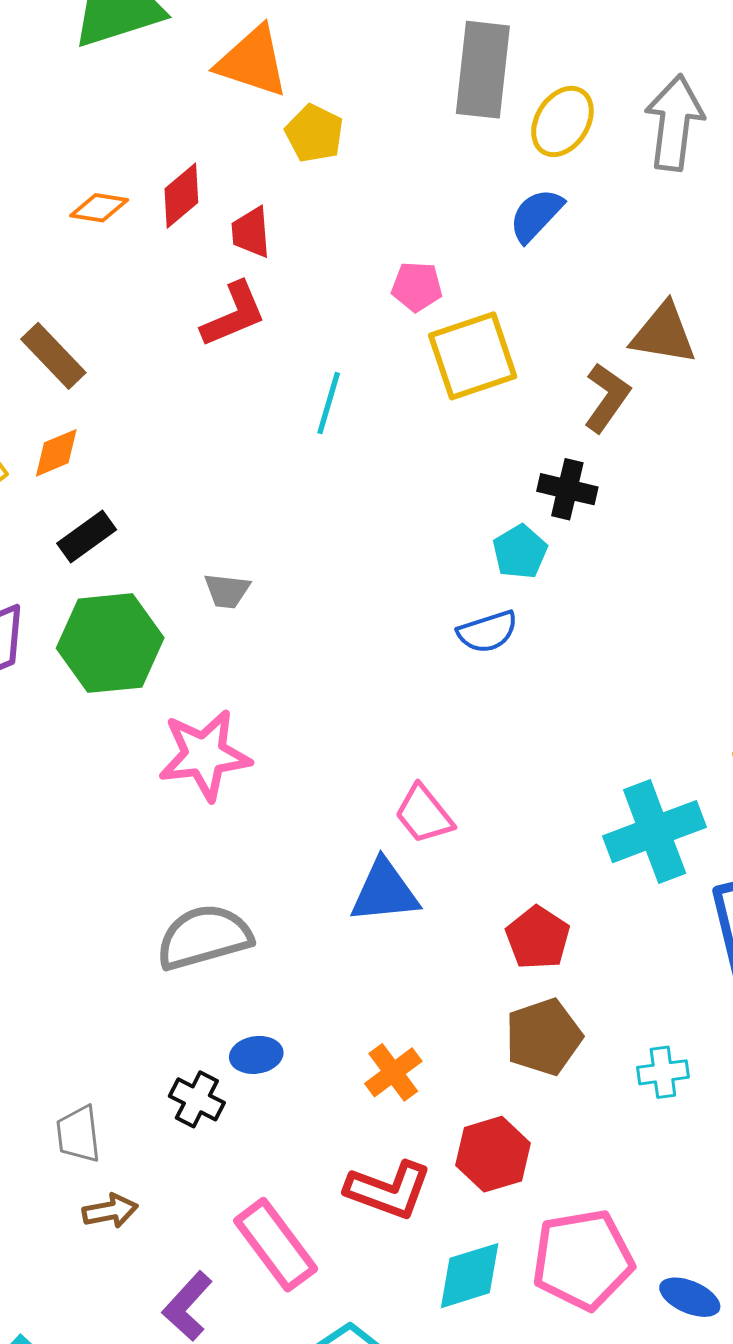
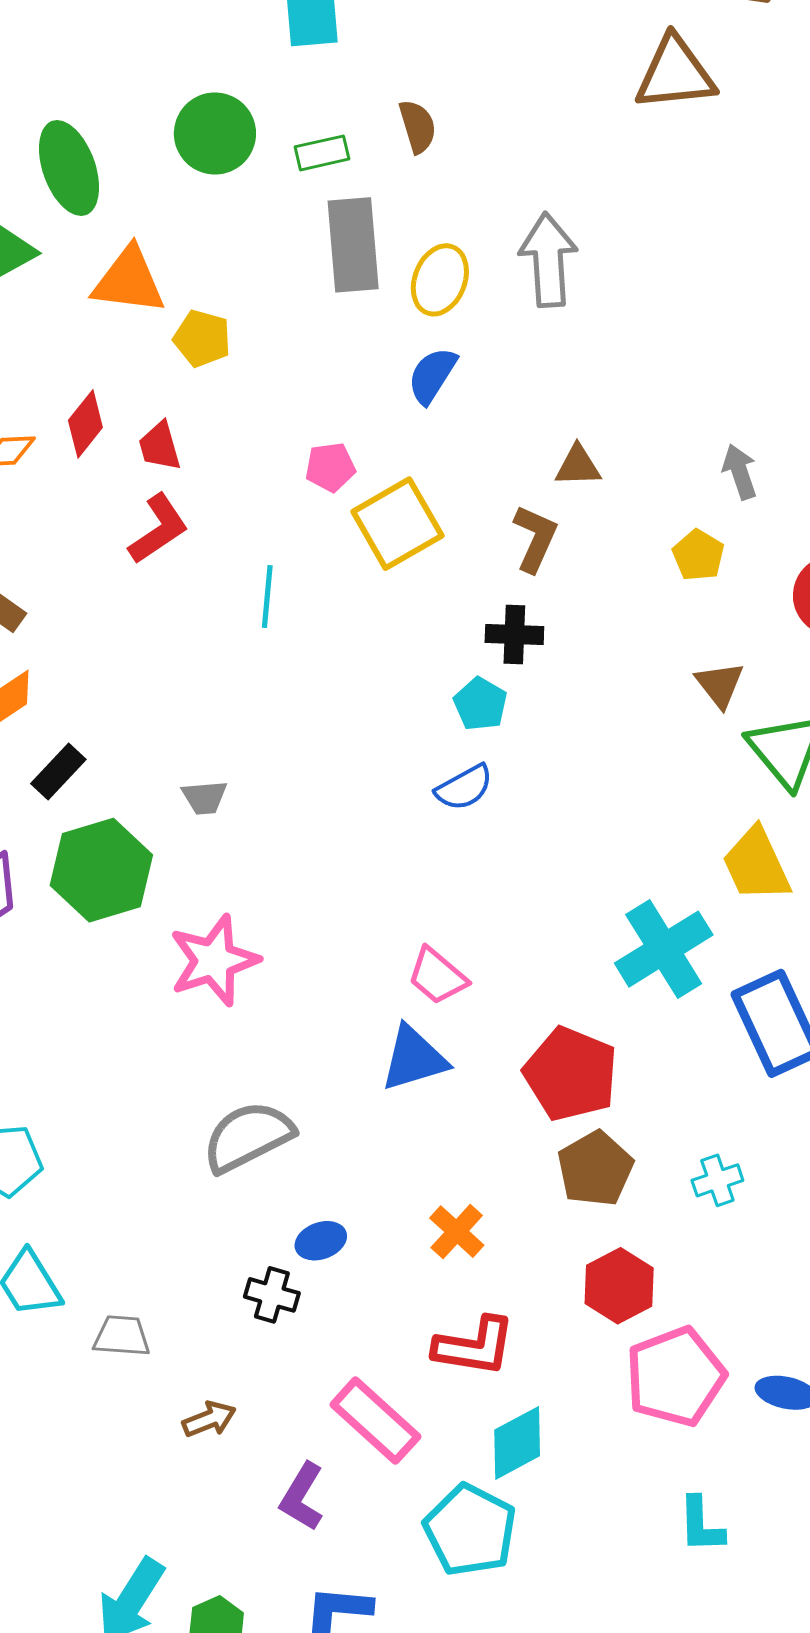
brown triangle: (664, 334) -> (578, 466), size x0.7
red pentagon: (538, 938) -> (571, 1074), size x1.5
gray trapezoid: (78, 1134) -> (122, 1336), moved, turned 112
red hexagon: (493, 1154) -> (619, 1286), moved
cyan diamond: (470, 1276) -> (517, 1443), moved

